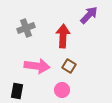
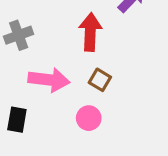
gray cross: (26, 28) -> (19, 35), moved

